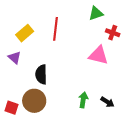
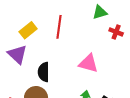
pink triangle: (99, 55) -> (89, 63), moved
purple triangle: (15, 57) -> (17, 54), size x1.5

